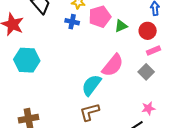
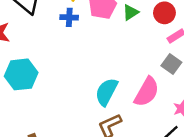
pink semicircle: (113, 65) -> (147, 92), moved

